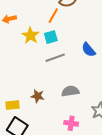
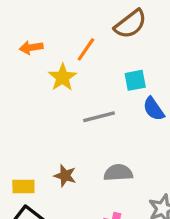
orange line: (53, 16) -> (86, 49), moved
cyan square: (51, 37) -> (135, 80), moved

